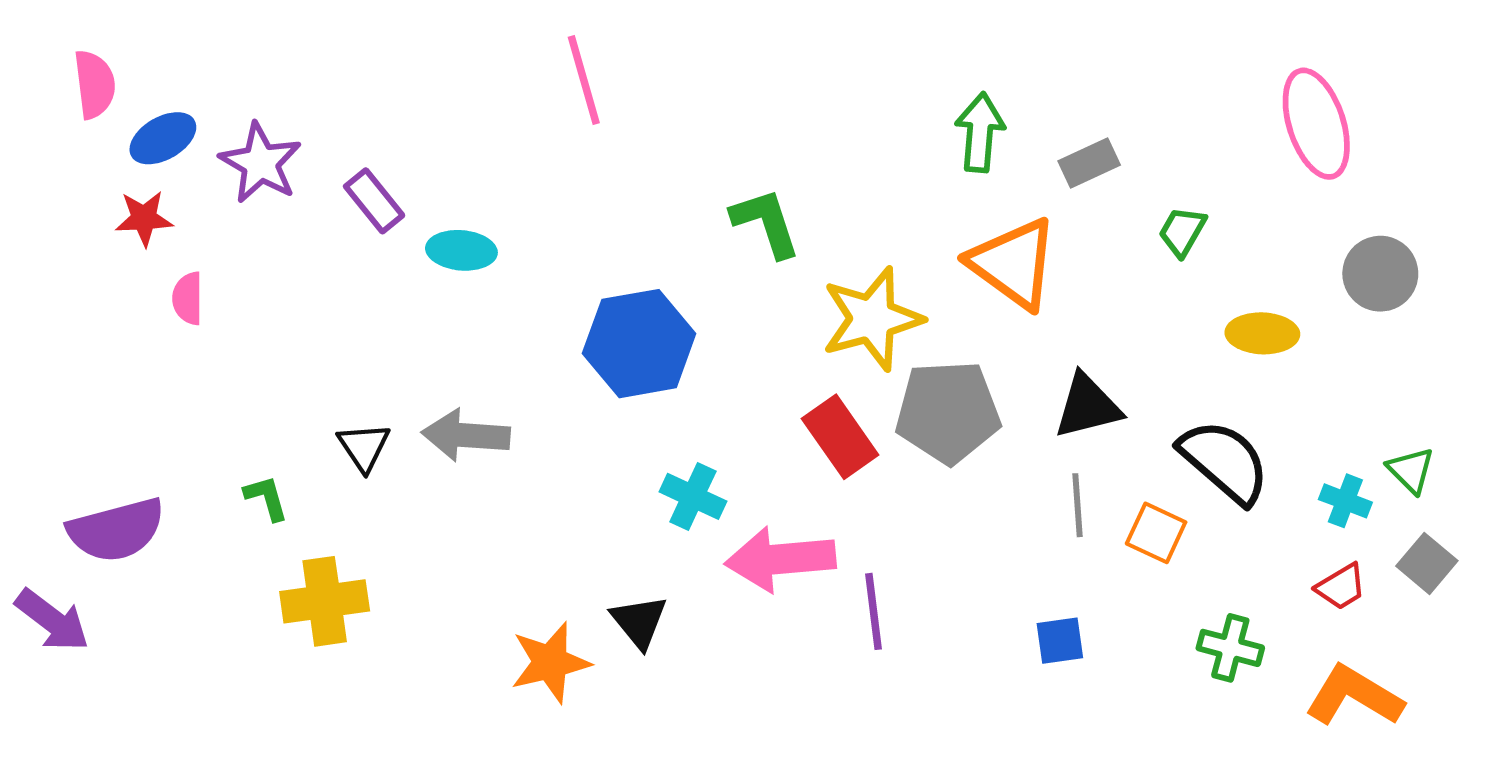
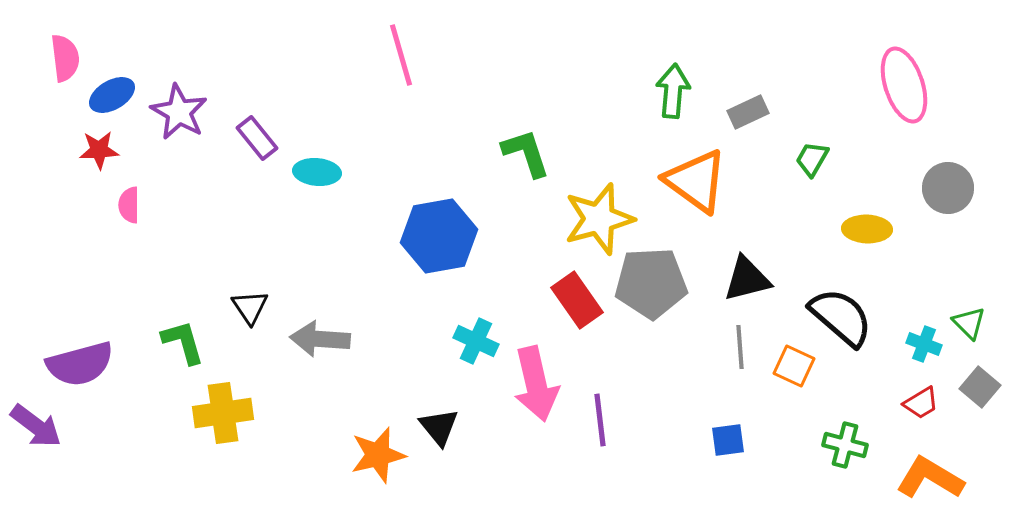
gray arrow: (466, 435) -> (320, 339), moved
green L-shape: (266, 498) -> (183, 342), size x1.4
pink arrow: (780, 559) -> (536, 384), turned -98

